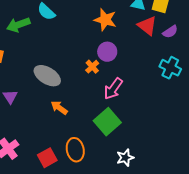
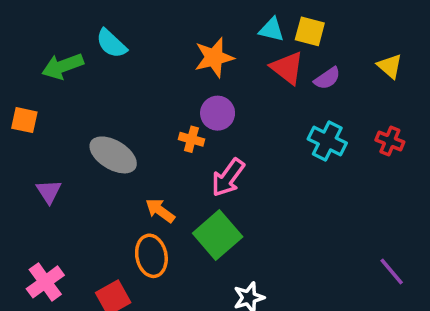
orange star: (105, 20) -> (214, 57), turned -30
orange cross: (92, 67) -> (191, 139), turned -32
orange arrow: (59, 108) -> (160, 211), moved
orange ellipse: (75, 150) -> (151, 256), moved

